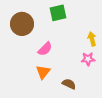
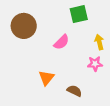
green square: (58, 13) -> (79, 14), moved
pink semicircle: (45, 49) -> (61, 42), moved

